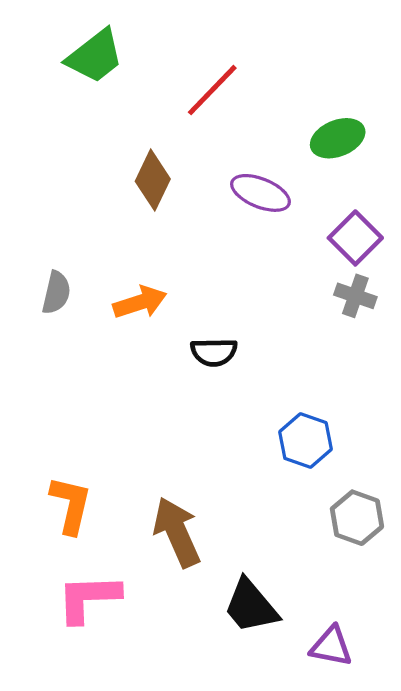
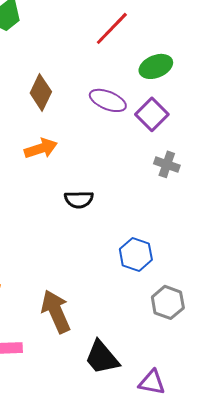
red line: (212, 90) -> (112, 28), moved
purple square: (355, 238) -> (152, 114), moved
orange arrow: (140, 302) -> (41, 148), moved

